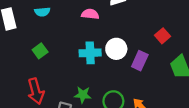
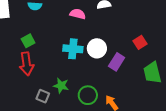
red arrow: (36, 91) -> (27, 64), moved

